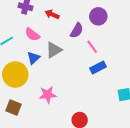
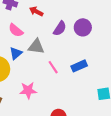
purple circle: (98, 16) -> (83, 27), moved
pink line: (92, 47) -> (53, 67), moved
gray triangle: (54, 50) -> (36, 47), turned 36

